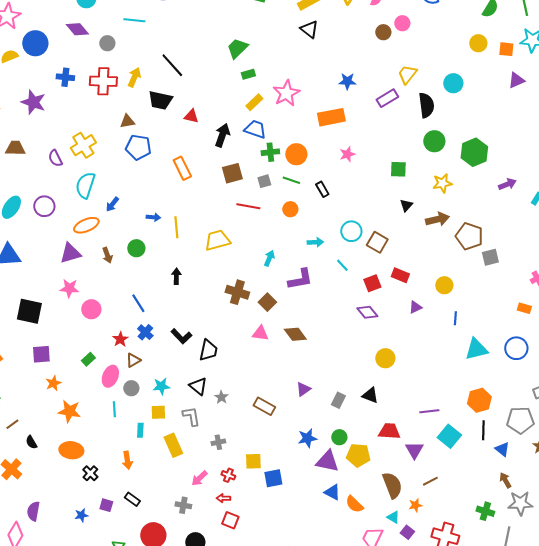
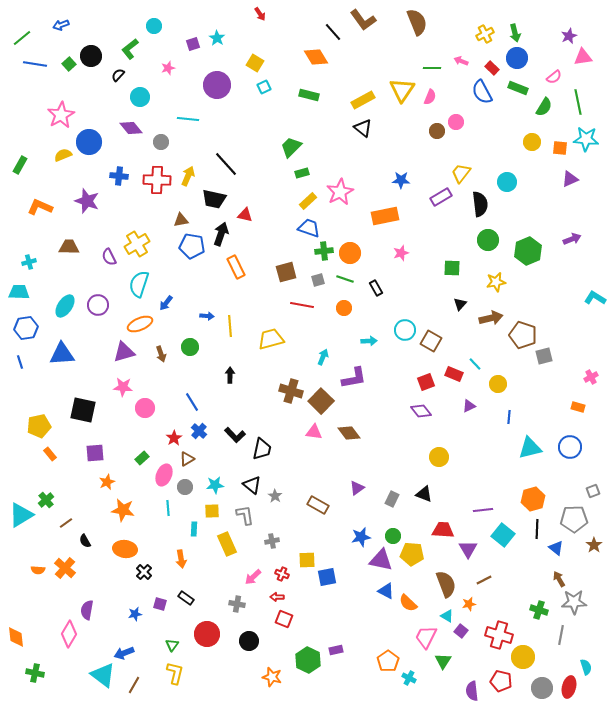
black arrow: (222, 135) -> (221, 234), moved
purple arrow: (507, 184) -> (572, 239), moved
cyan line: (342, 265) -> (475, 364), moved
brown square: (267, 302) -> (321, 401), size x1.4

